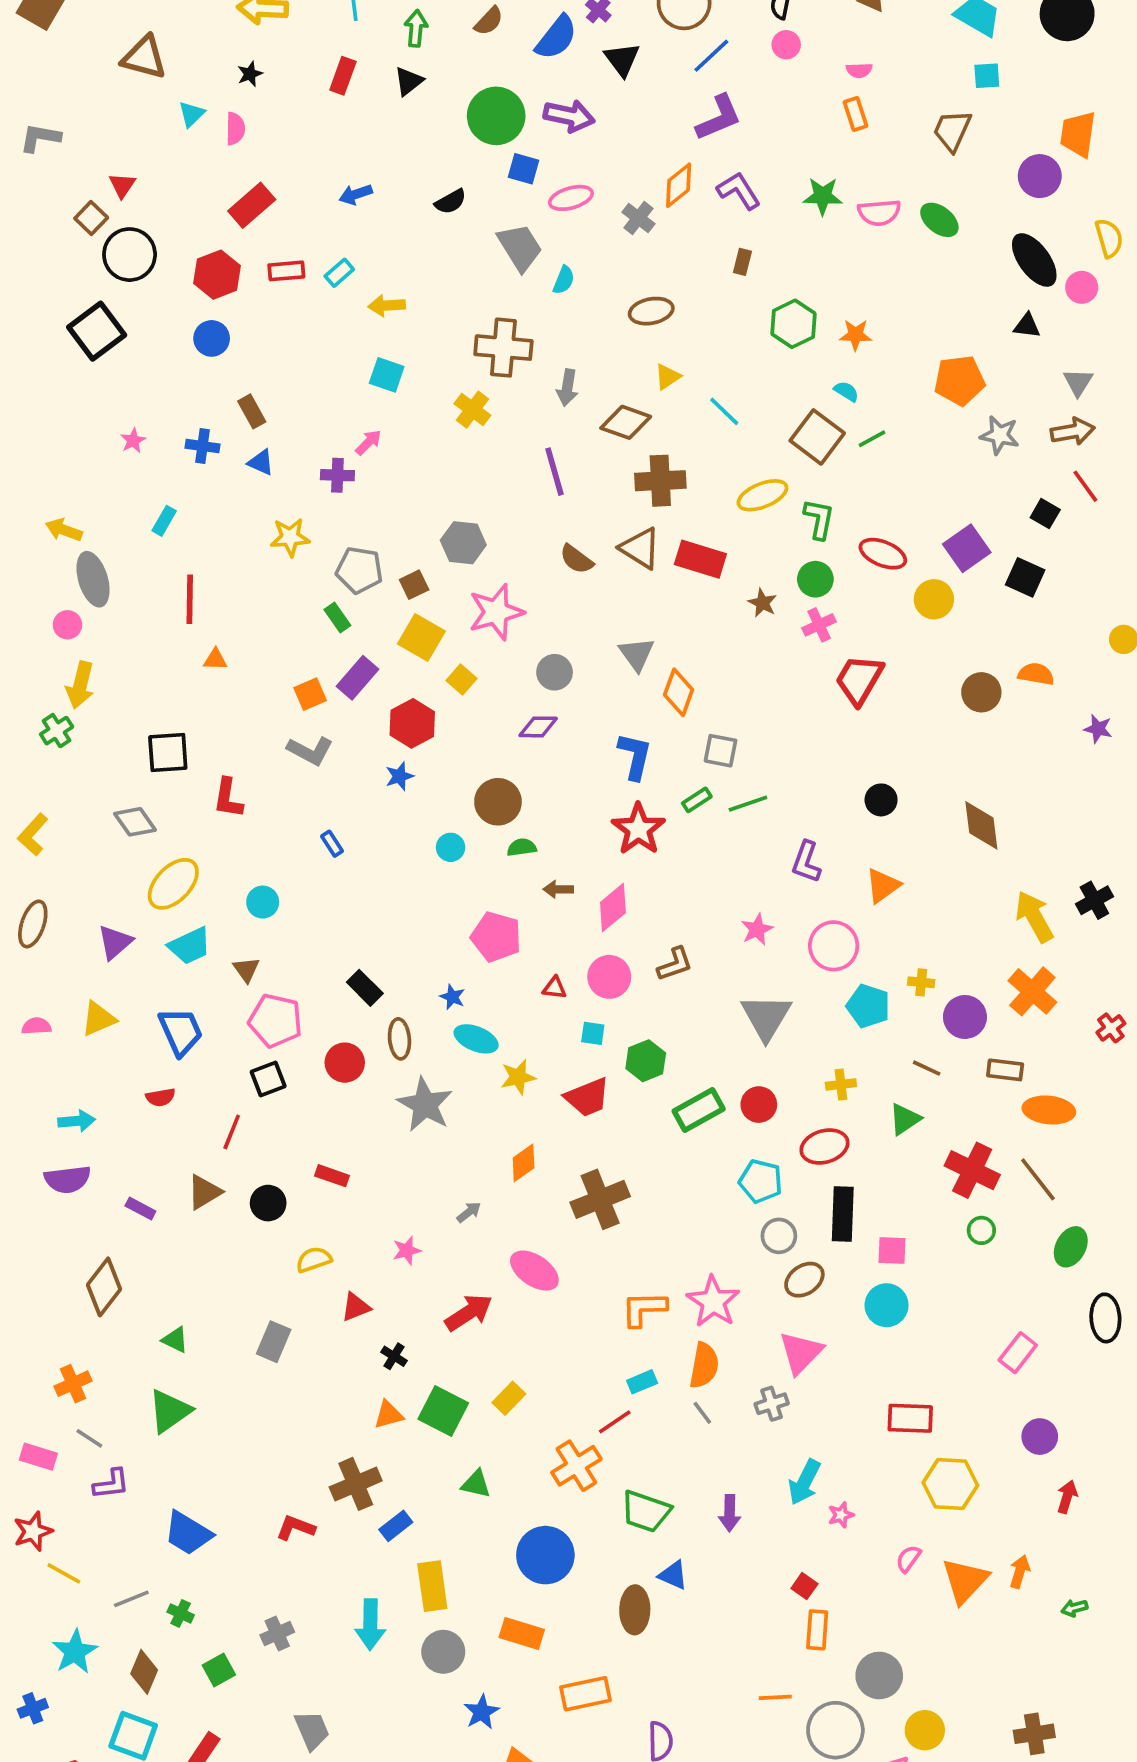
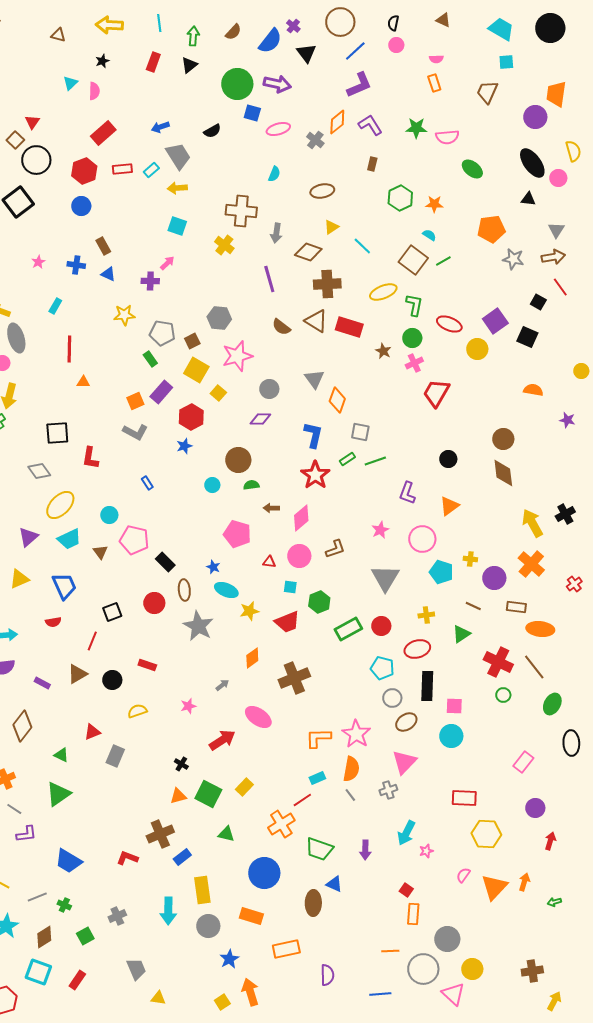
brown triangle: (144, 58) -> (58, 35), moved, size x0.6
green ellipse: (939, 220) -> (472, 169), moved
gray trapezoid: (520, 247) -> (178, 156), moved
brown circle: (981, 692) -> (503, 439), moved
pink pentagon: (275, 1021) -> (134, 540), moved
red triangle: (356, 1307) -> (92, 732), moved
brown diamond: (144, 1672) -> (44, 937), turned 35

